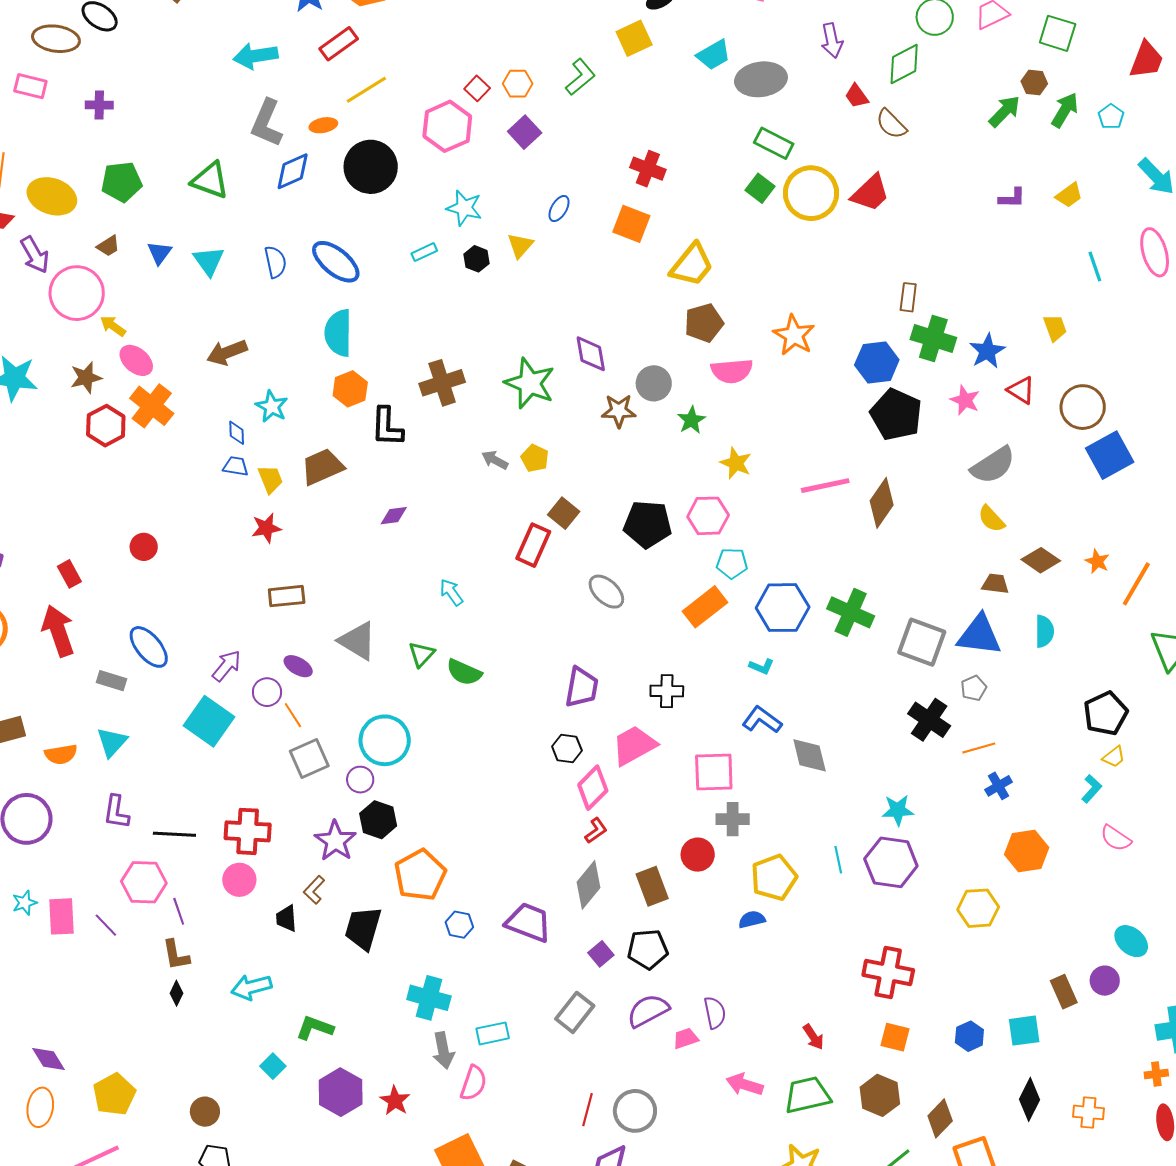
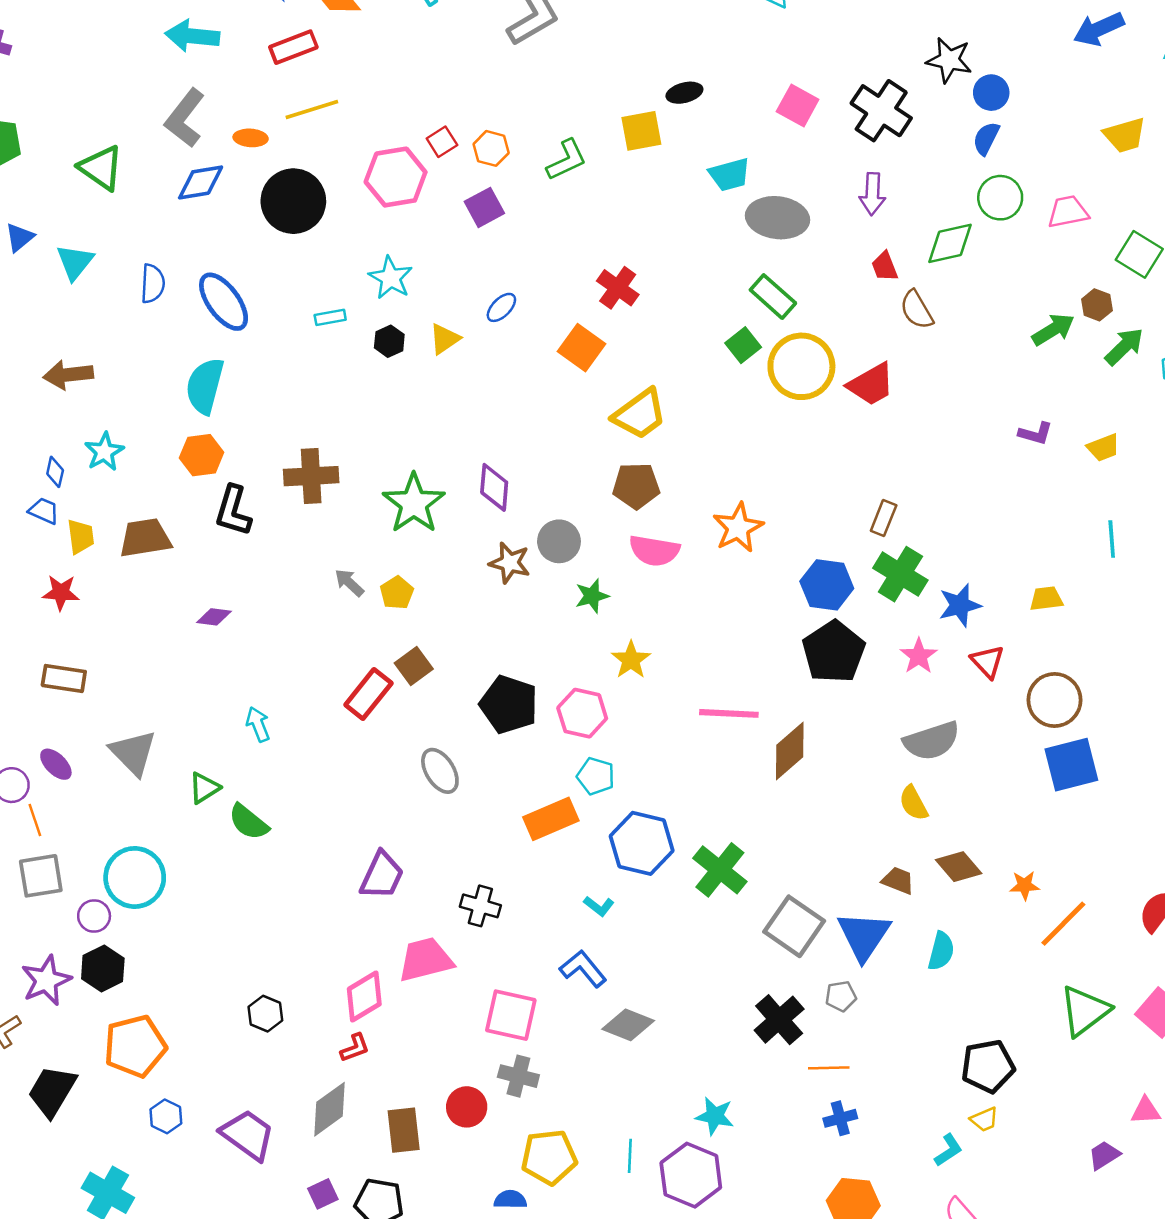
yellow trapezoid: (1055, 328) -> (1046, 599), turned -92
orange star: (1097, 561) -> (1025, 885), turned 30
blue triangle: (979, 635) -> (864, 936), turned 42
black hexagon: (567, 748) -> (265, 1014), moved
gray diamond: (810, 755) -> (628, 1025), turned -69

